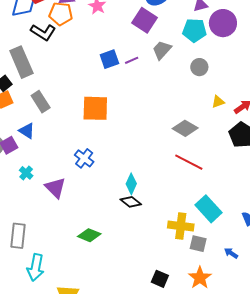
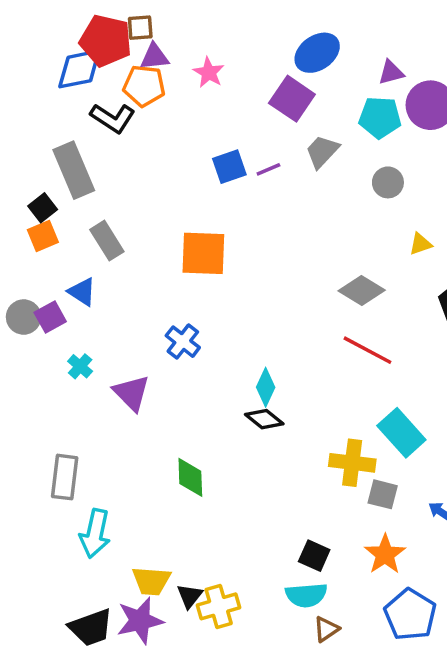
green diamond: (89, 235) -> (190, 477), turned 65

